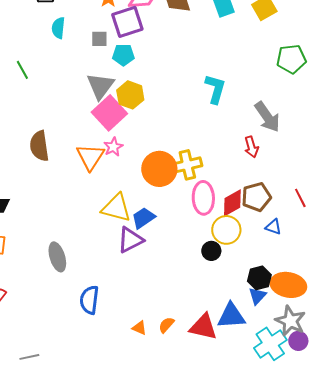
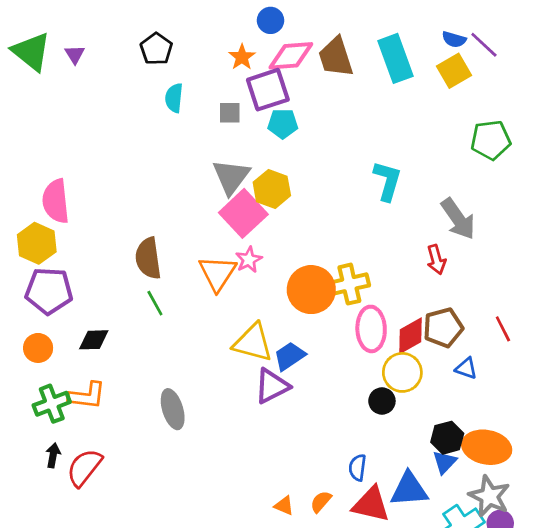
cyan pentagon: (123, 55) -> (283, 124), moved
green line: (22, 70) -> (155, 303), moved
blue semicircle: (89, 300) -> (358, 468), moved, size x0.7

